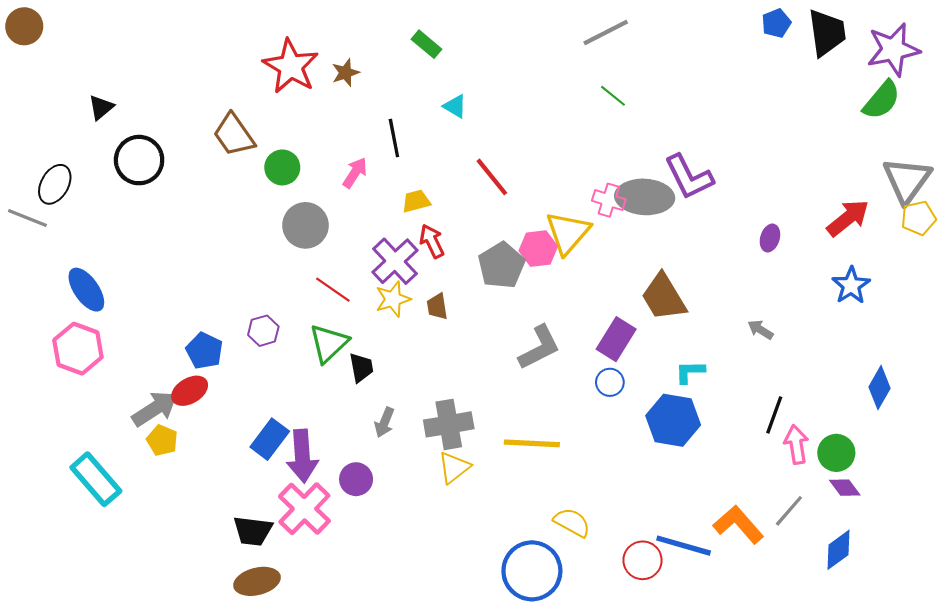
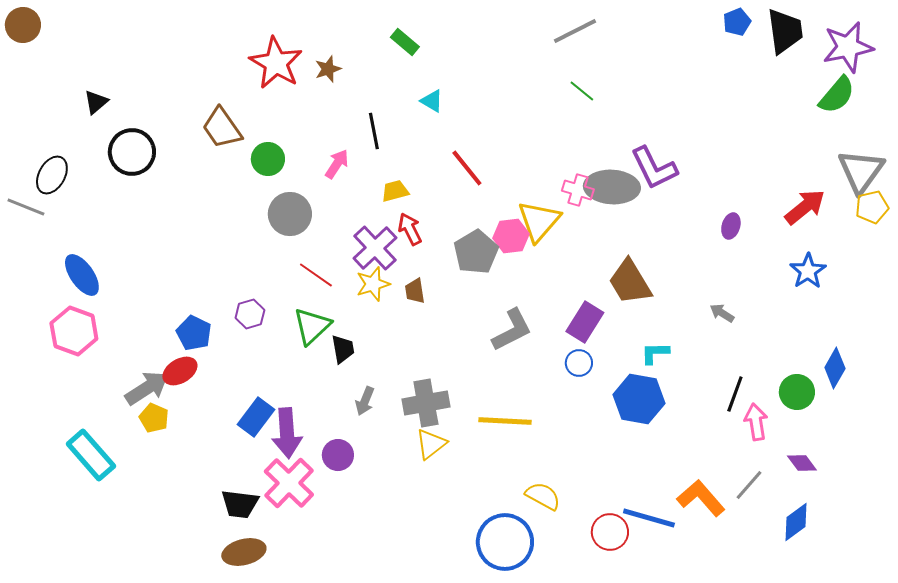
green circle: (836, 453) -> (797, 392), moved

